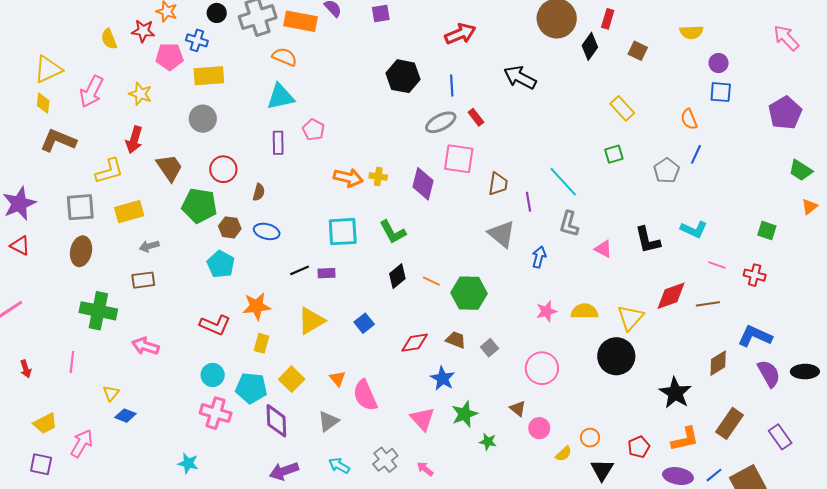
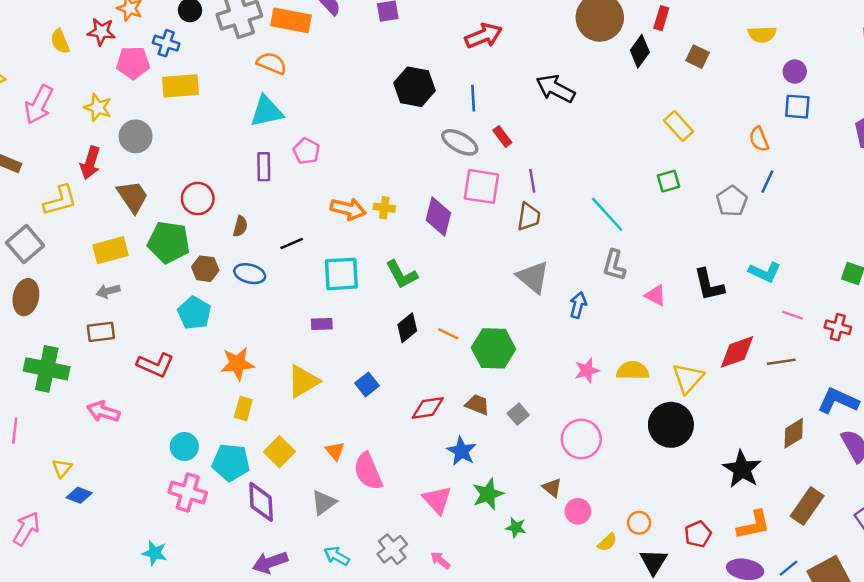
gray circle: (203, 119) -> (136, 136), moved
gray ellipse: (441, 122) -> (460, 142), turned 56
purple line: (529, 202) -> (532, 181), moved
gray square: (80, 207) -> (25, 244), turned -36
yellow rectangle: (129, 212) -> (111, 250), moved
black line: (300, 270) -> (292, 244), moved
red L-shape: (215, 325) -> (155, 365), moved

